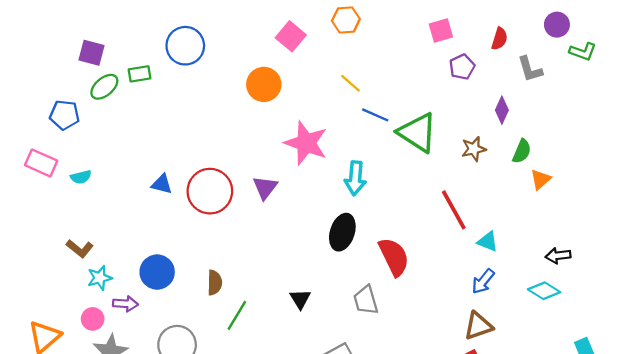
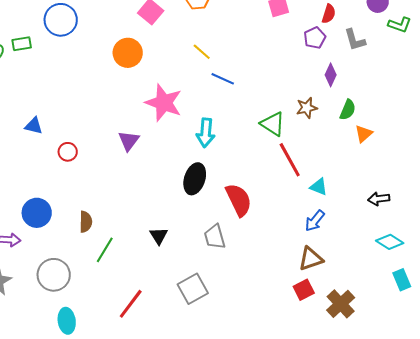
purple pentagon: (462, 67) -> (315, 38), moved
green triangle: (417, 132) -> (273, 124), moved, size x0.7
blue triangle: (162, 184) -> (34, 126), moved
red circle: (210, 191) -> (68, 152), moved, size x0.5
cyan diamond: (544, 291) -> (390, 242), moved

